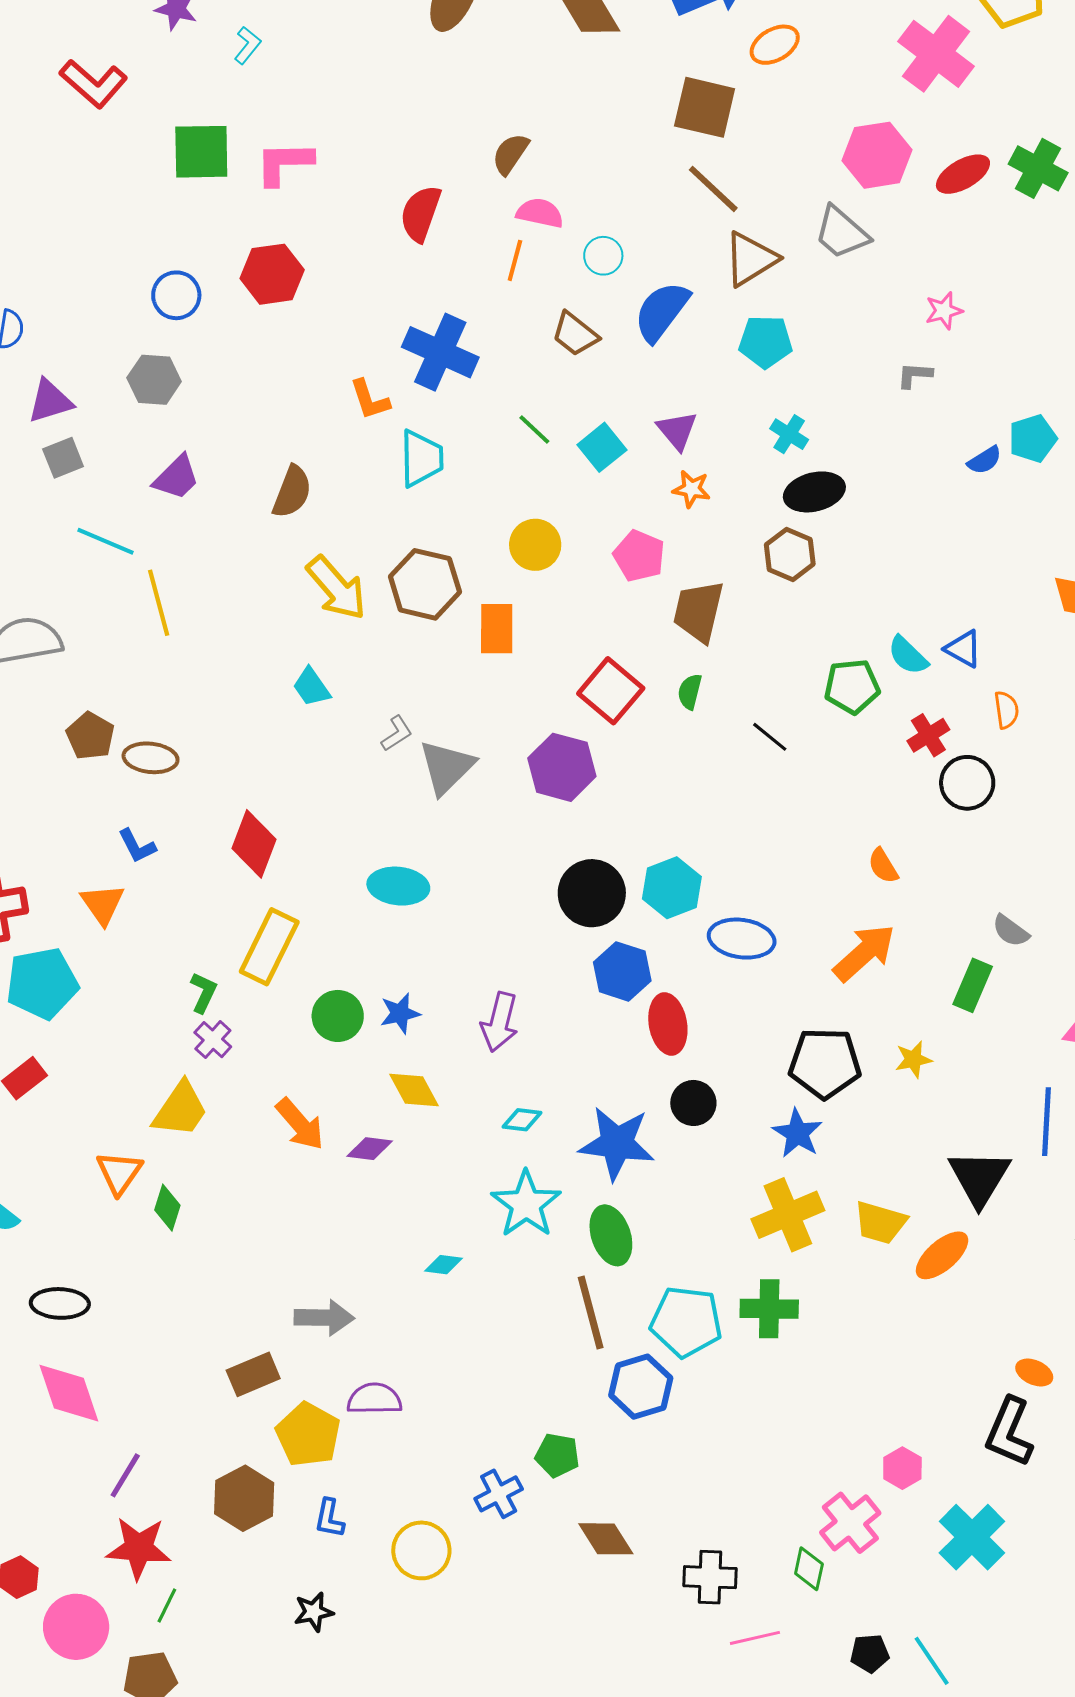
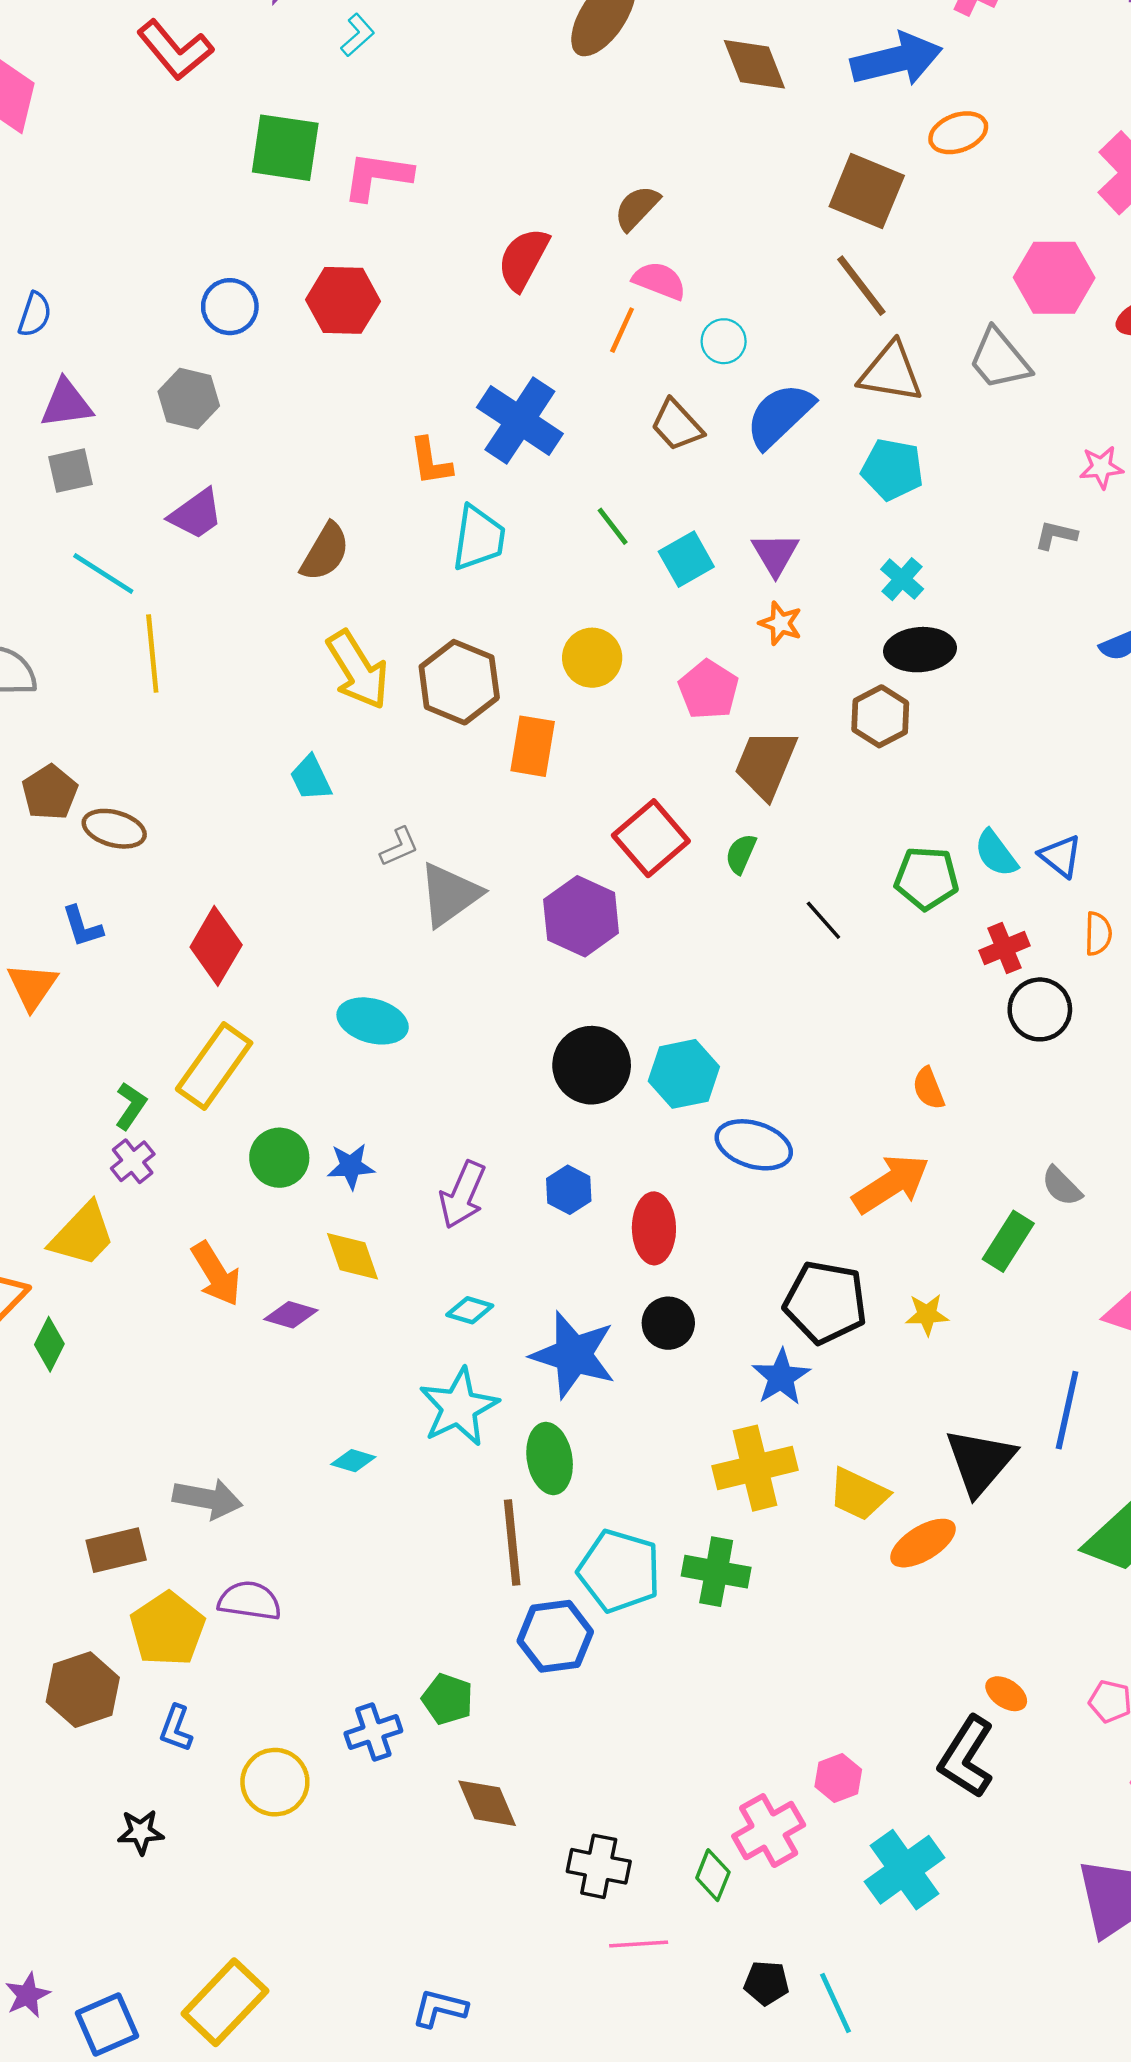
brown triangle: (751, 259) -> (891, 372), turned 32
blue hexagon: (622, 971) -> (569, 1190), moved, size x0.7

